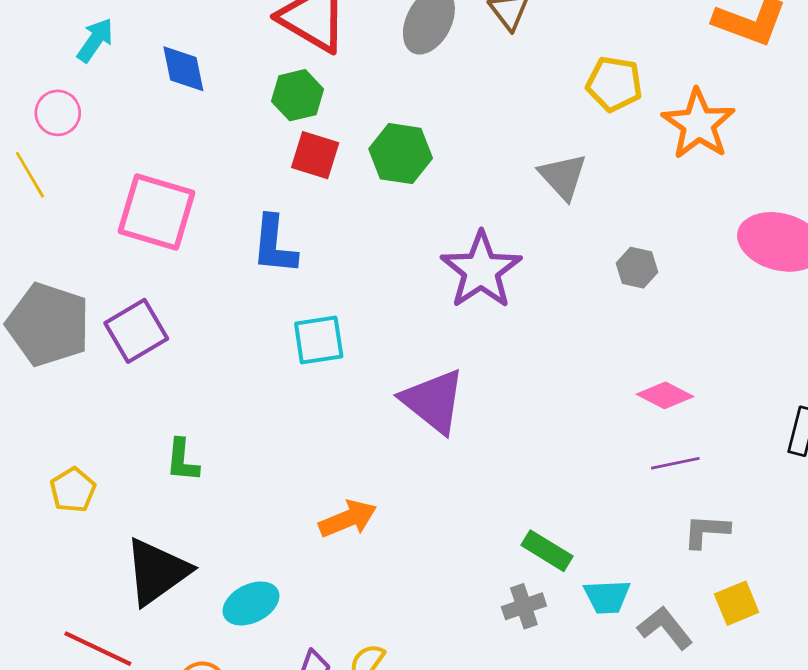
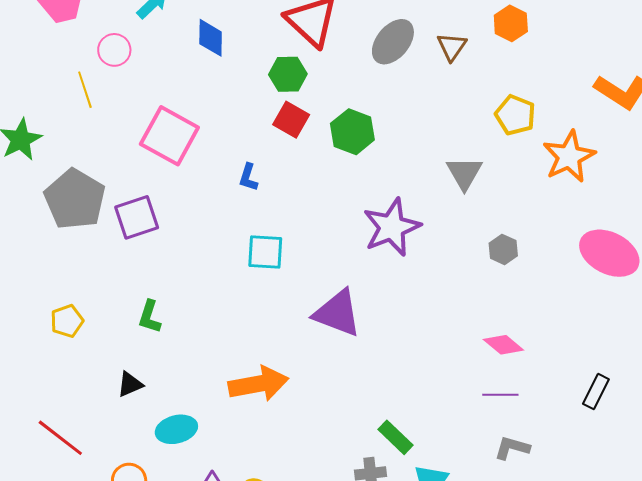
blue L-shape: (274, 245) -> (248, 177), size x0.6
purple triangle: (433, 401) -> (337, 313), turned -30
orange arrow: (348, 519) -> (258, 384), size x1.4
black triangle: (157, 572) -> (130, 384), moved, size x0.5

